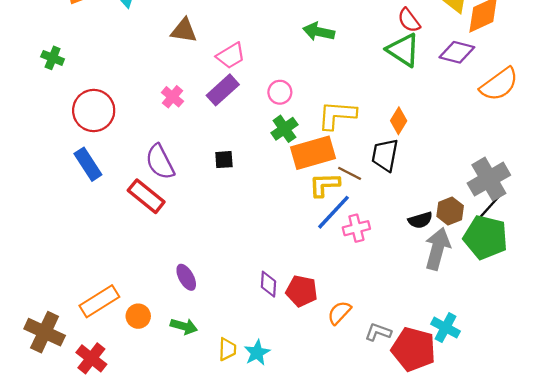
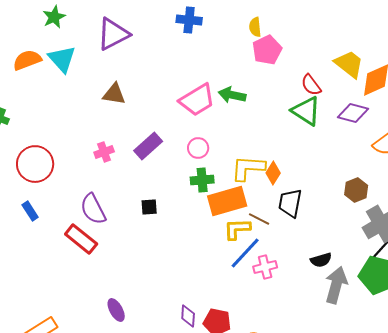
pink trapezoid: (231, 56) -> (197, 100), moved, size x1.4
pink cross: (172, 97) -> (104, 152), turned 30
orange diamond: (399, 121) -> (273, 173), moved
green cross: (284, 129) -> (202, 180), turned 30
blue rectangle: (88, 164) -> (30, 211), size x0.7
brown hexagon: (450, 211) -> (356, 190), moved

